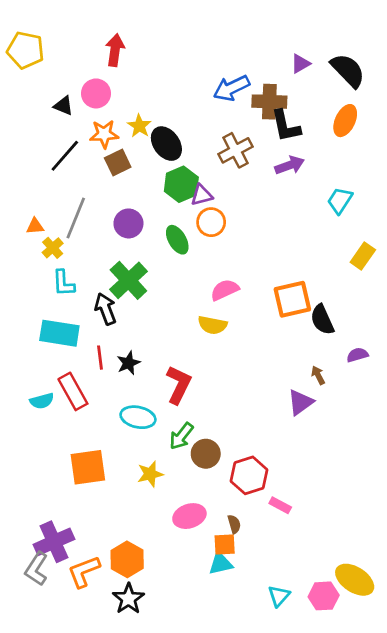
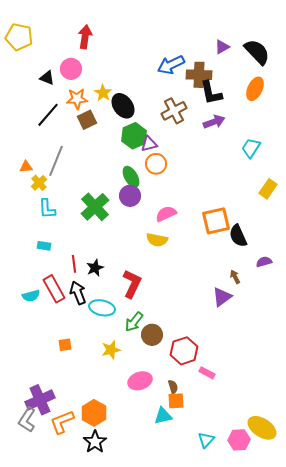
purple circle: (128, 223) -> (130, 196), moved
black arrow: (105, 309) -> (78, 293), moved
cyan rectangle: (59, 333) -> (44, 246), size x0.5
orange square: (88, 467) -> (65, 345), size x0.5
orange square: (225, 544) -> (176, 401), moved

